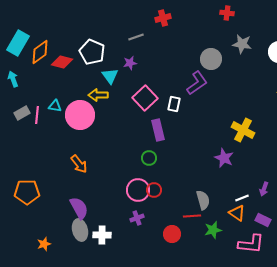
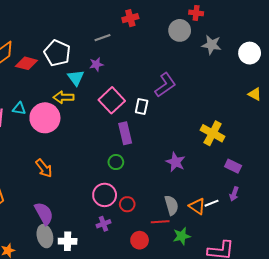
gray circle: (211, 59) -> (180, 30), moved
purple star: (224, 158) -> (176, 162), moved
red circle: (154, 190) -> (127, 204), moved
orange triangle: (237, 213) -> (197, 206), moved
purple rectangle: (263, 220) -> (233, 166), moved

